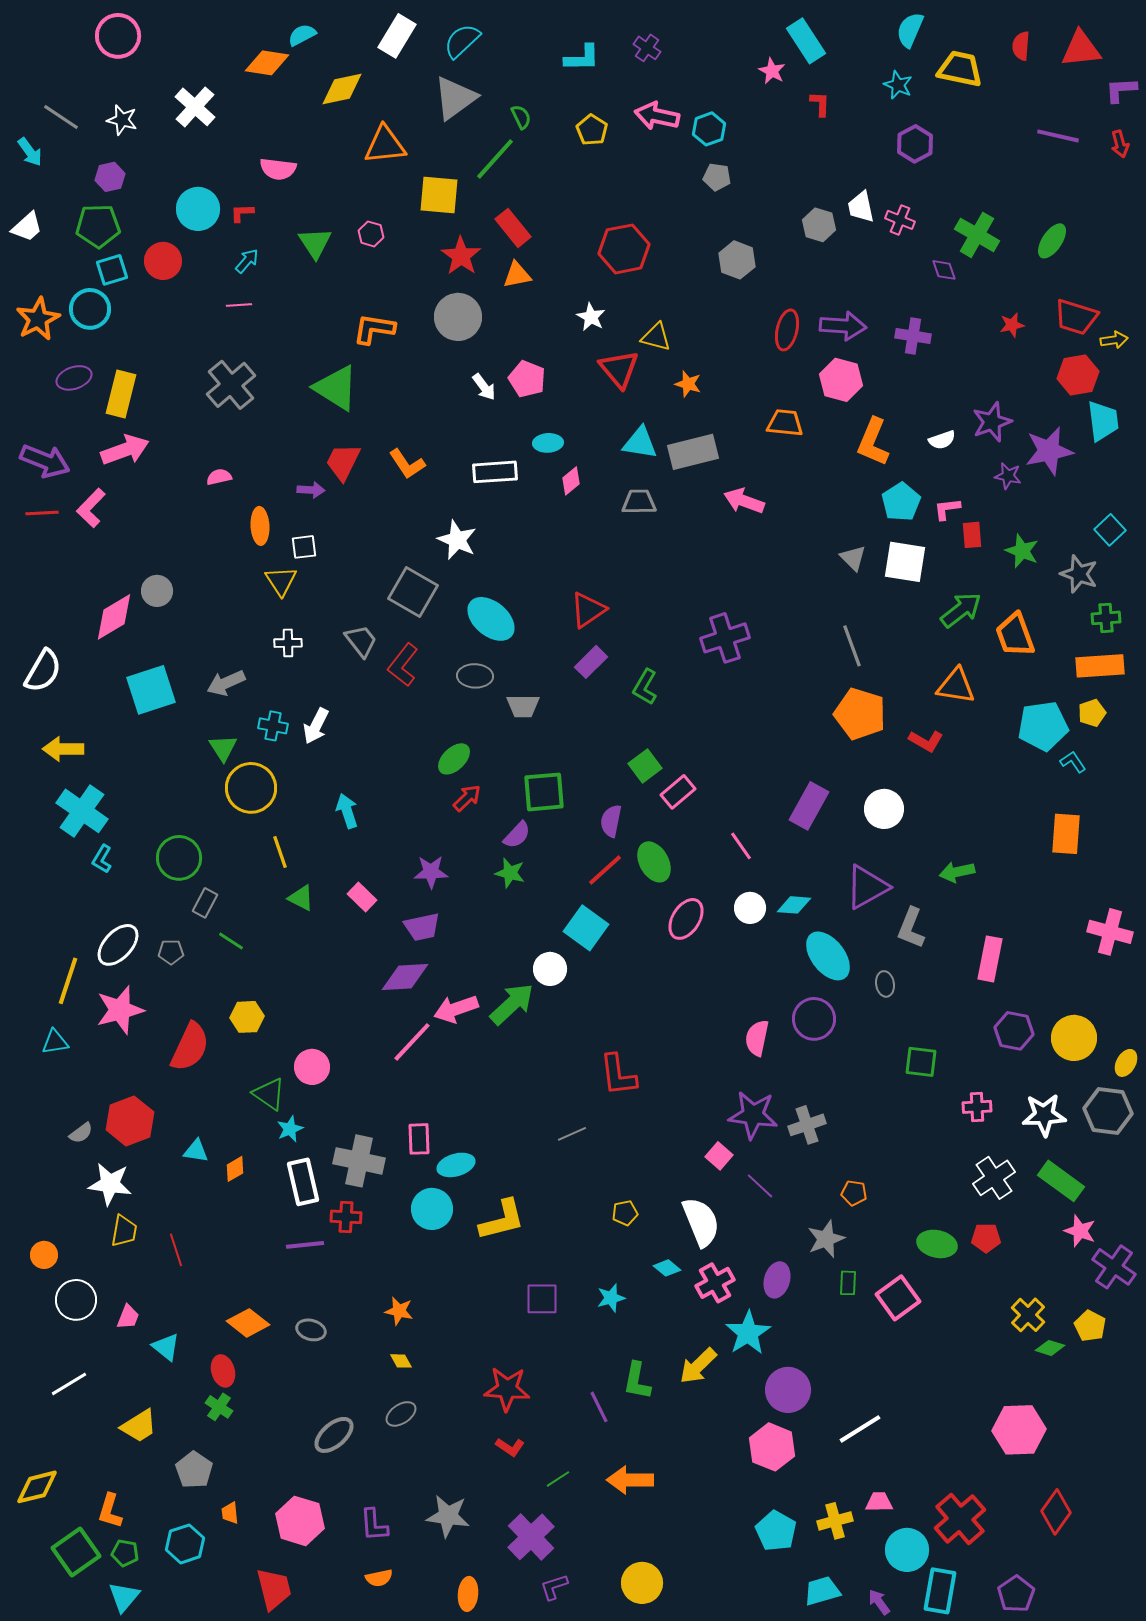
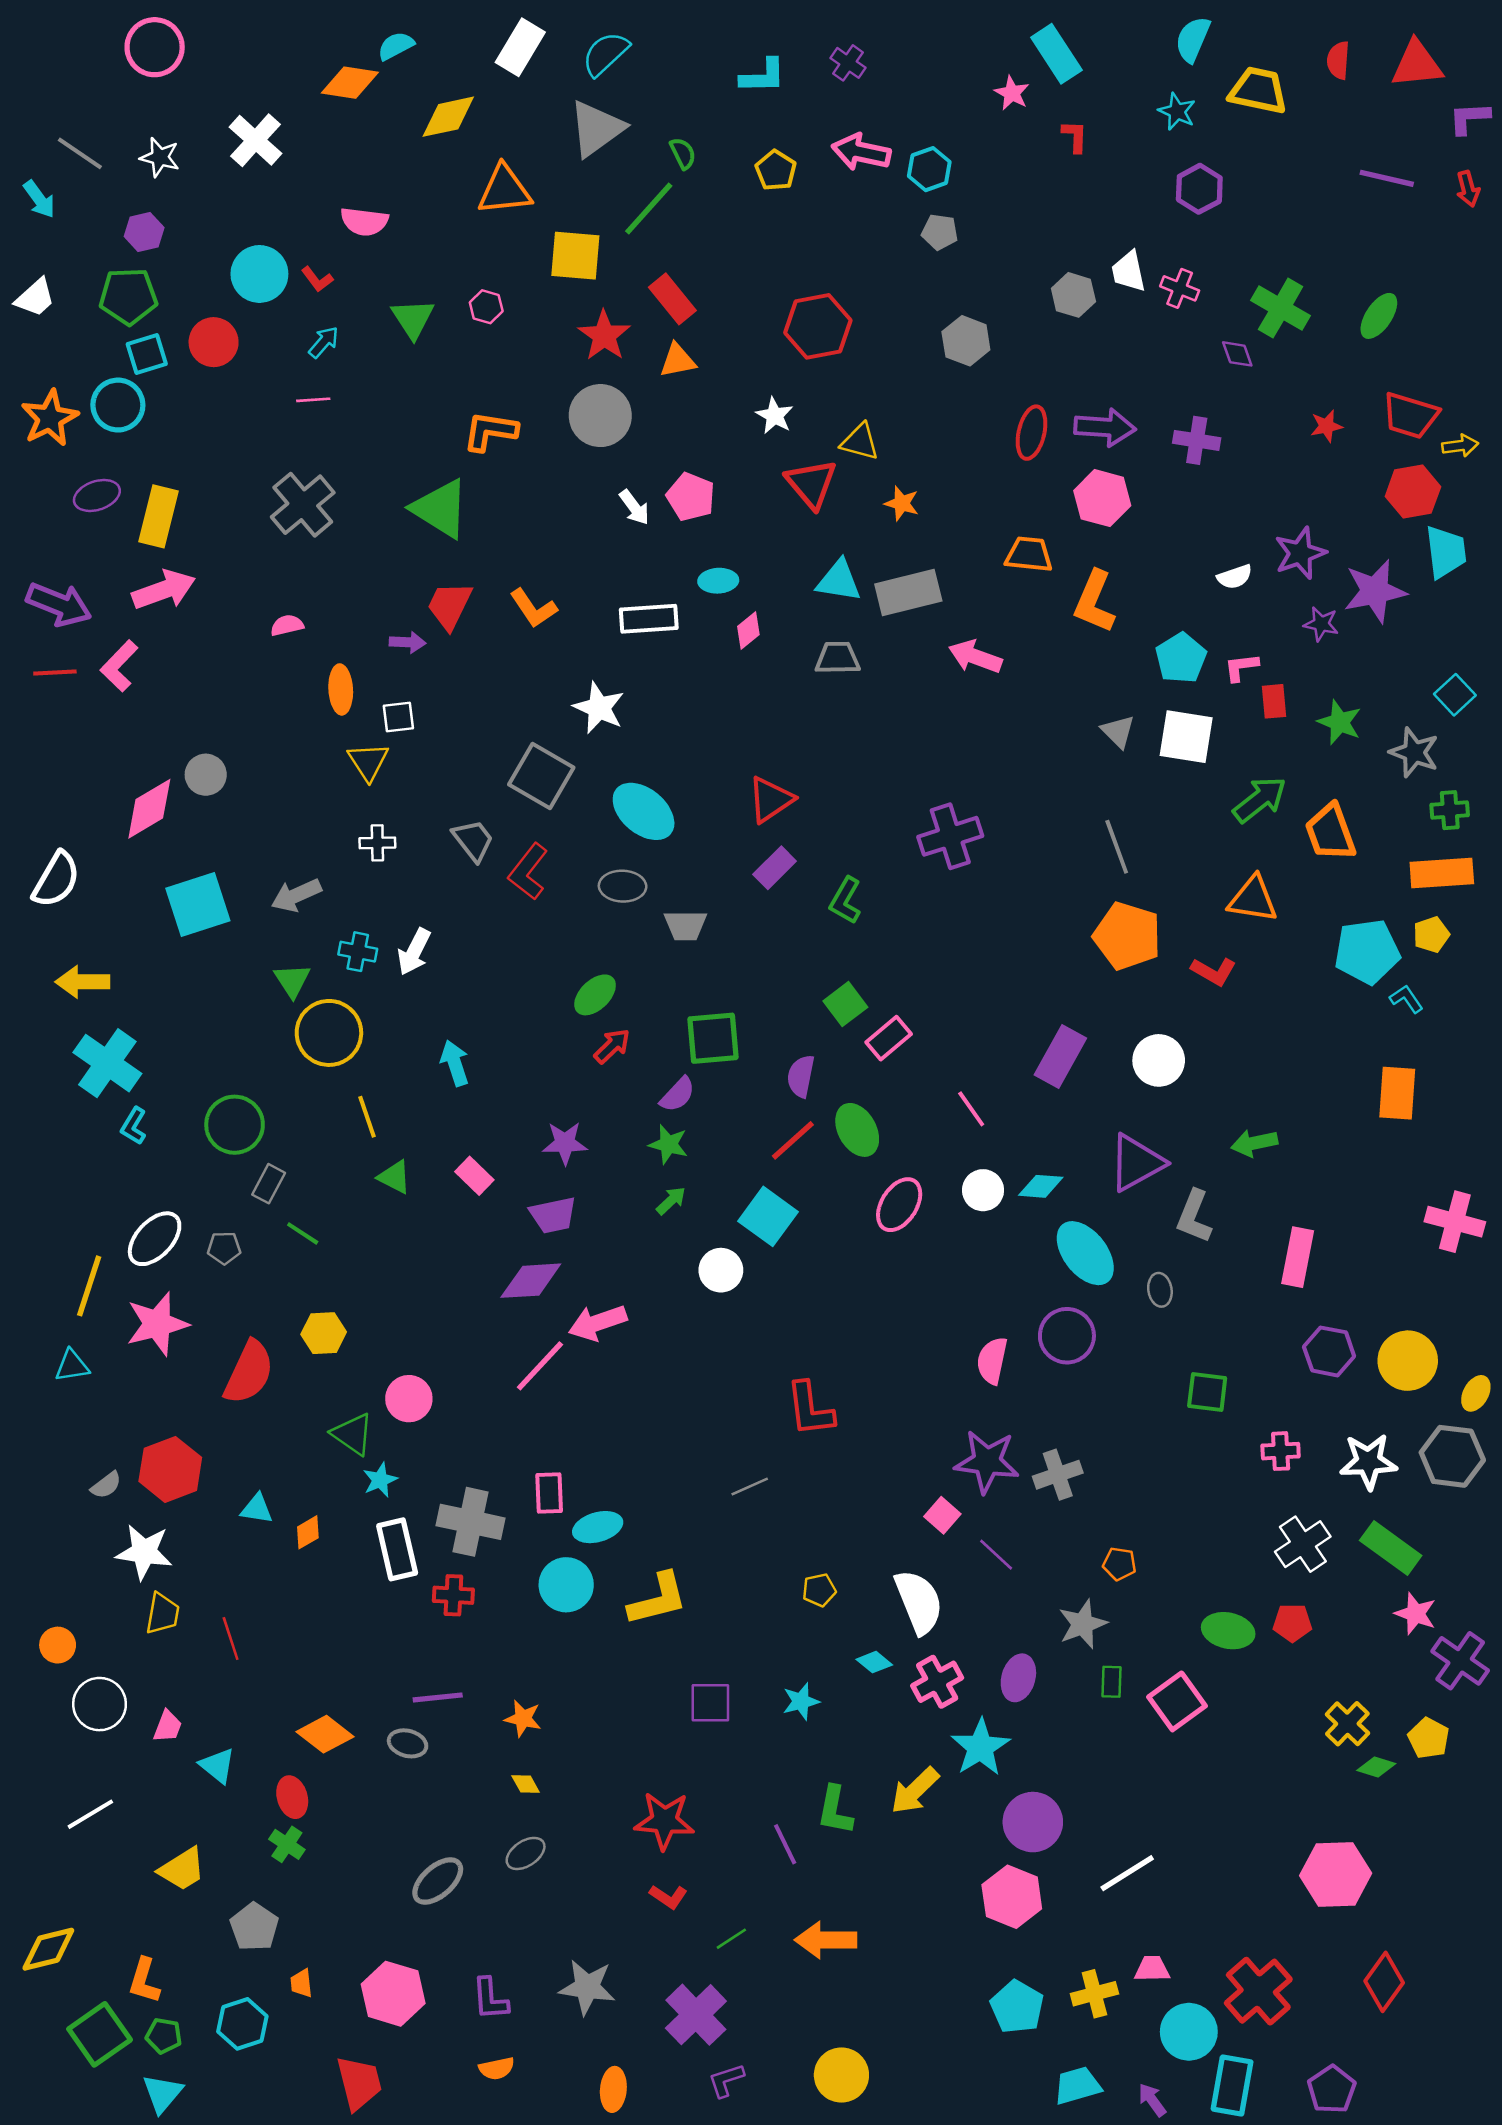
red L-shape: (242, 213) -> (317, 279), turned -125
orange L-shape: (873, 442) -> (1094, 602), moved
green arrow: (512, 1004) -> (671, 1201), moved, size x0.5
purple line: (305, 1245) -> (438, 1697), moved

